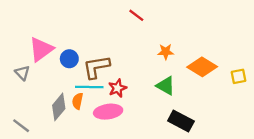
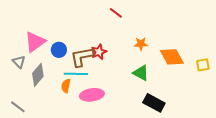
orange diamond: (202, 67) -> (172, 57), turned 30
red star: (117, 88) -> (99, 52), moved
gray diamond: (59, 107) -> (38, 75), moved

